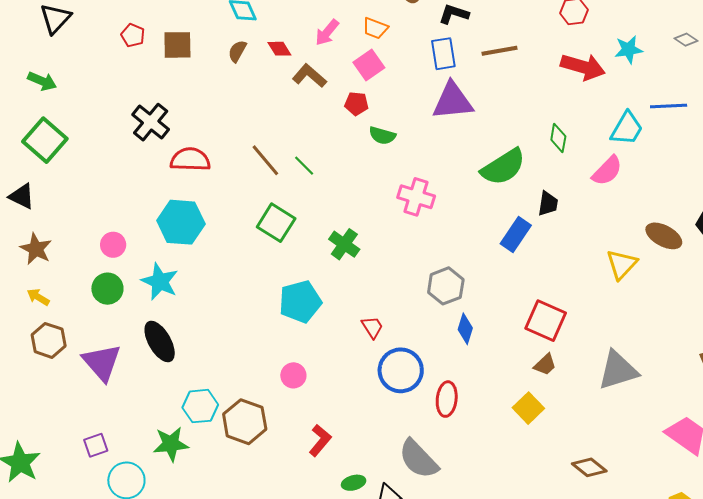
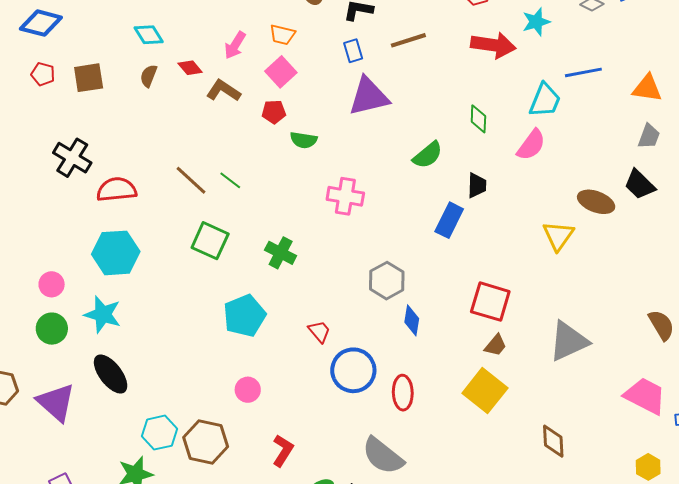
blue rectangle: (443, 54) -> (353, 51), size x0.7
green semicircle: (503, 167) -> (428, 155), size x0.7
yellow square: (528, 408) -> (485, 391), size x1.4
brown diamond: (589, 467) -> (553, 441), turned 56

